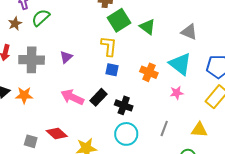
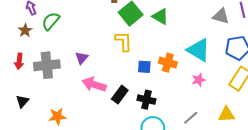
gray triangle: (189, 32) -> (221, 16), moved
blue square: (112, 70) -> (144, 67), moved
orange star: (24, 95) -> (57, 116), moved
pink arrow: (72, 97) -> (94, 84), moved
gray line: (164, 129) -> (191, 118), turned 35

